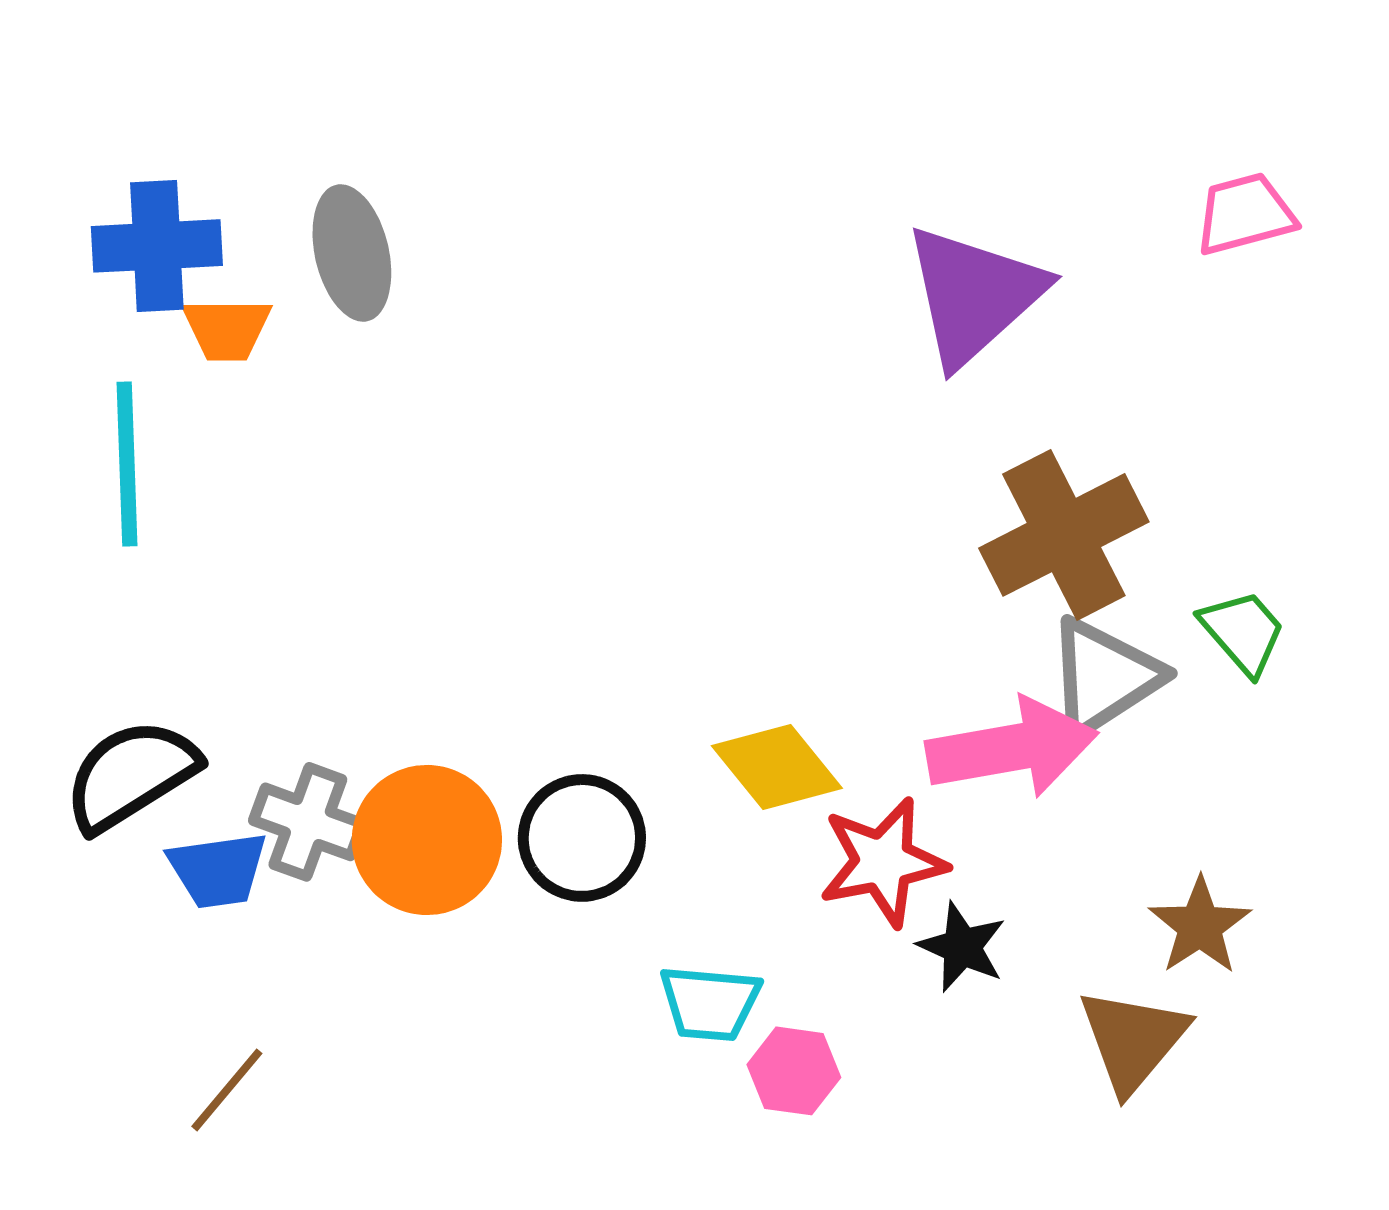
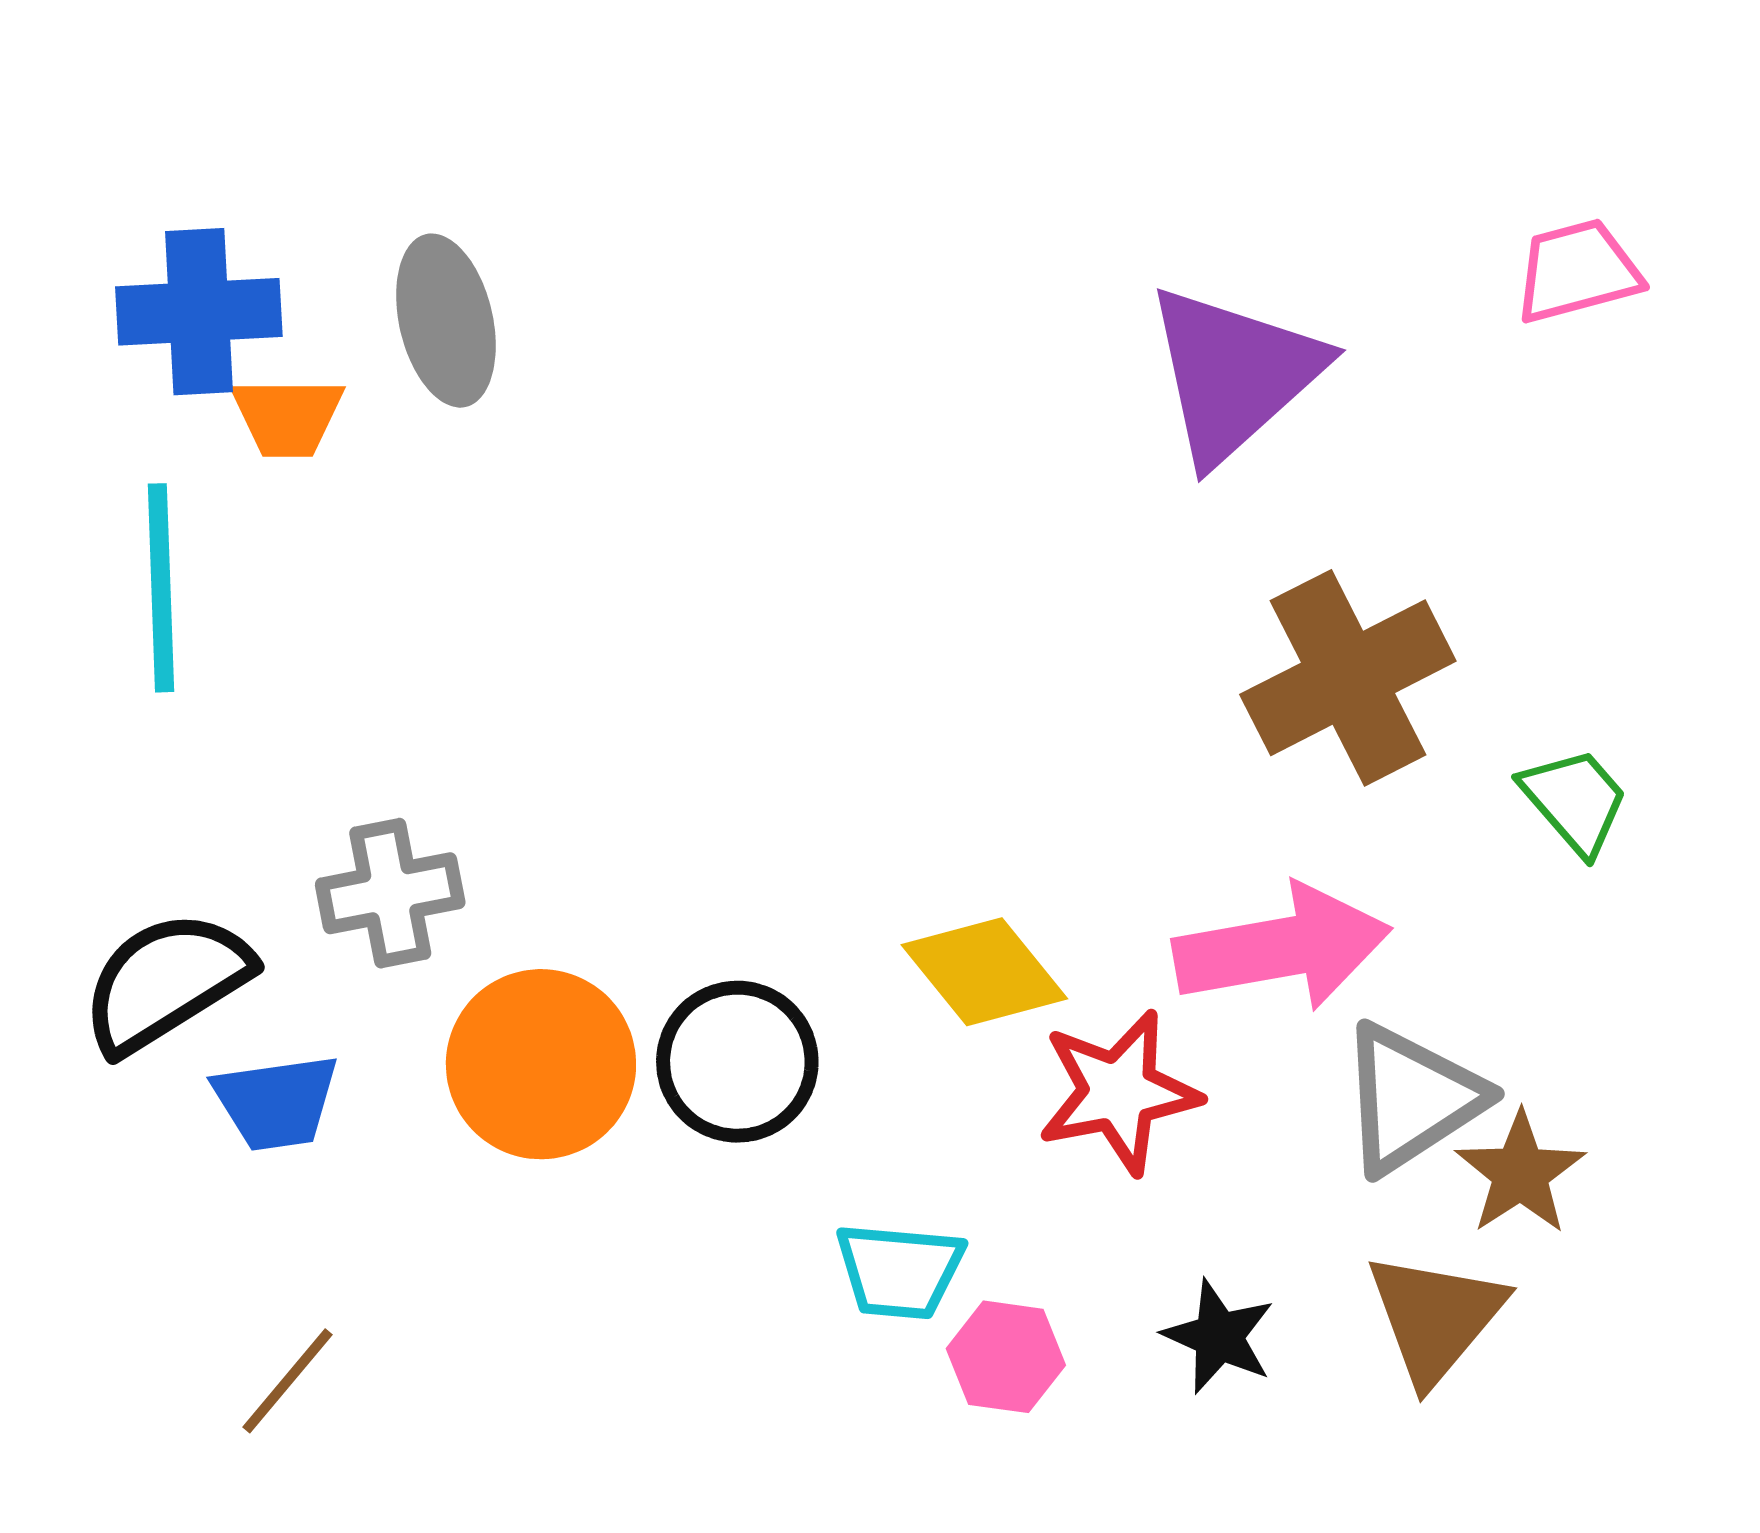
gray triangle: (1104, 677) -> (1411, 1098), moved
gray cross: (308, 822) -> (390, 893), moved, turned -31
black star: (962, 947) -> (1219, 1337), moved

